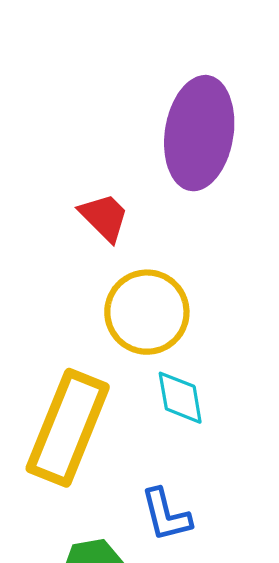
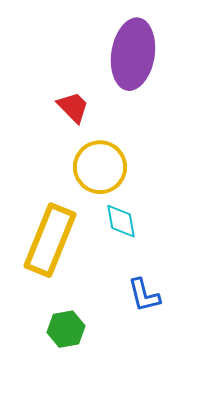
blue L-shape: (166, 515) -> (144, 295), moved

